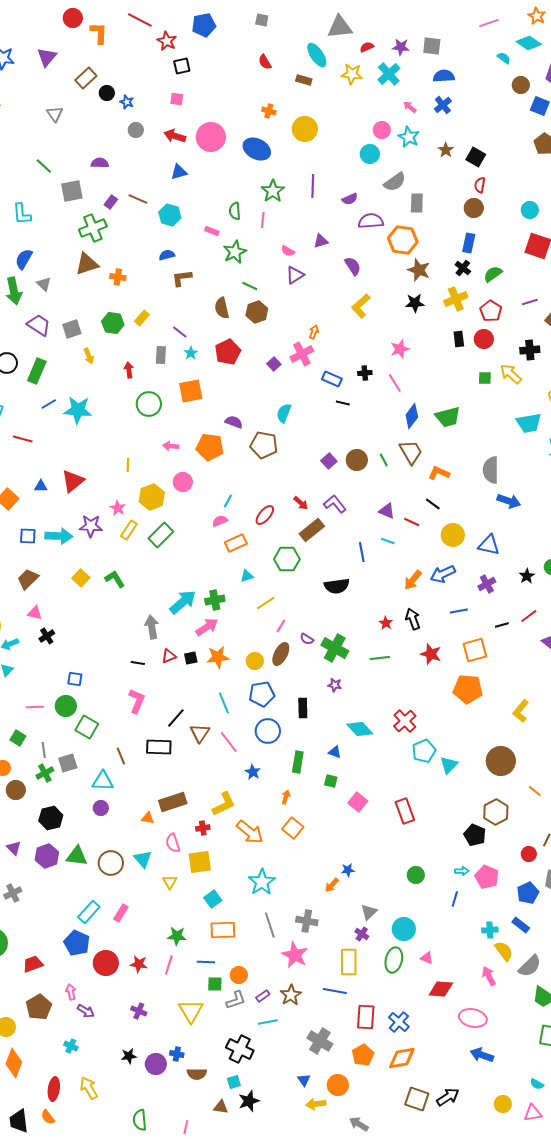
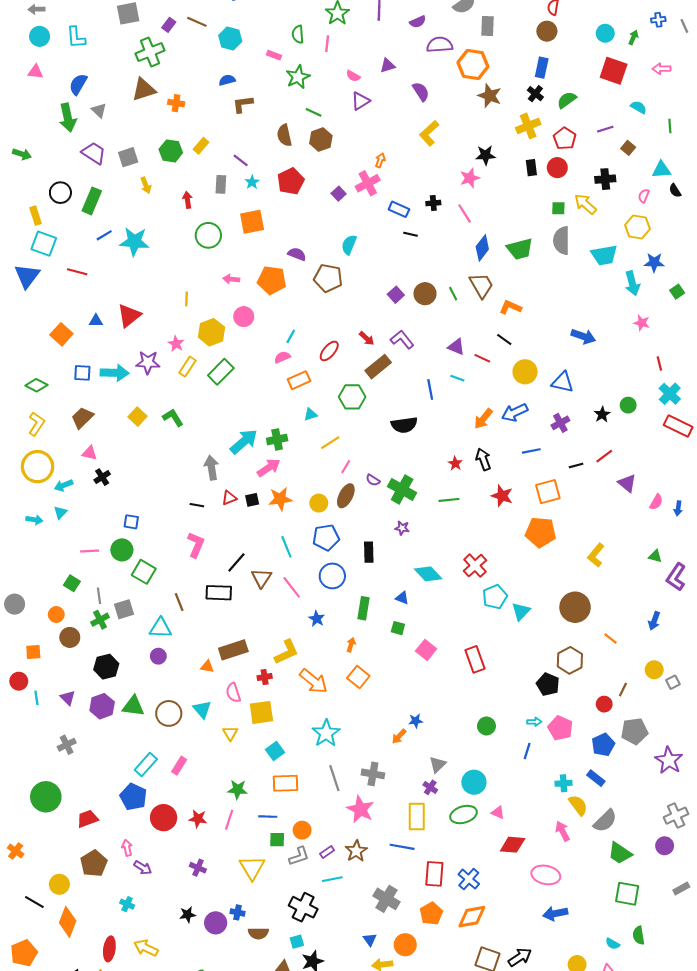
black star: (415, 303) -> (485, 155), moved
gray semicircle: (491, 470) -> (561, 241), moved
green ellipse: (394, 960) -> (464, 815), turned 60
blue arrow: (482, 1055) -> (555, 913), turned -30
yellow arrow: (89, 1088) -> (146, 948), turned -35

